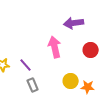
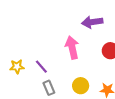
yellow circle: (71, 81) -> (81, 86), moved

